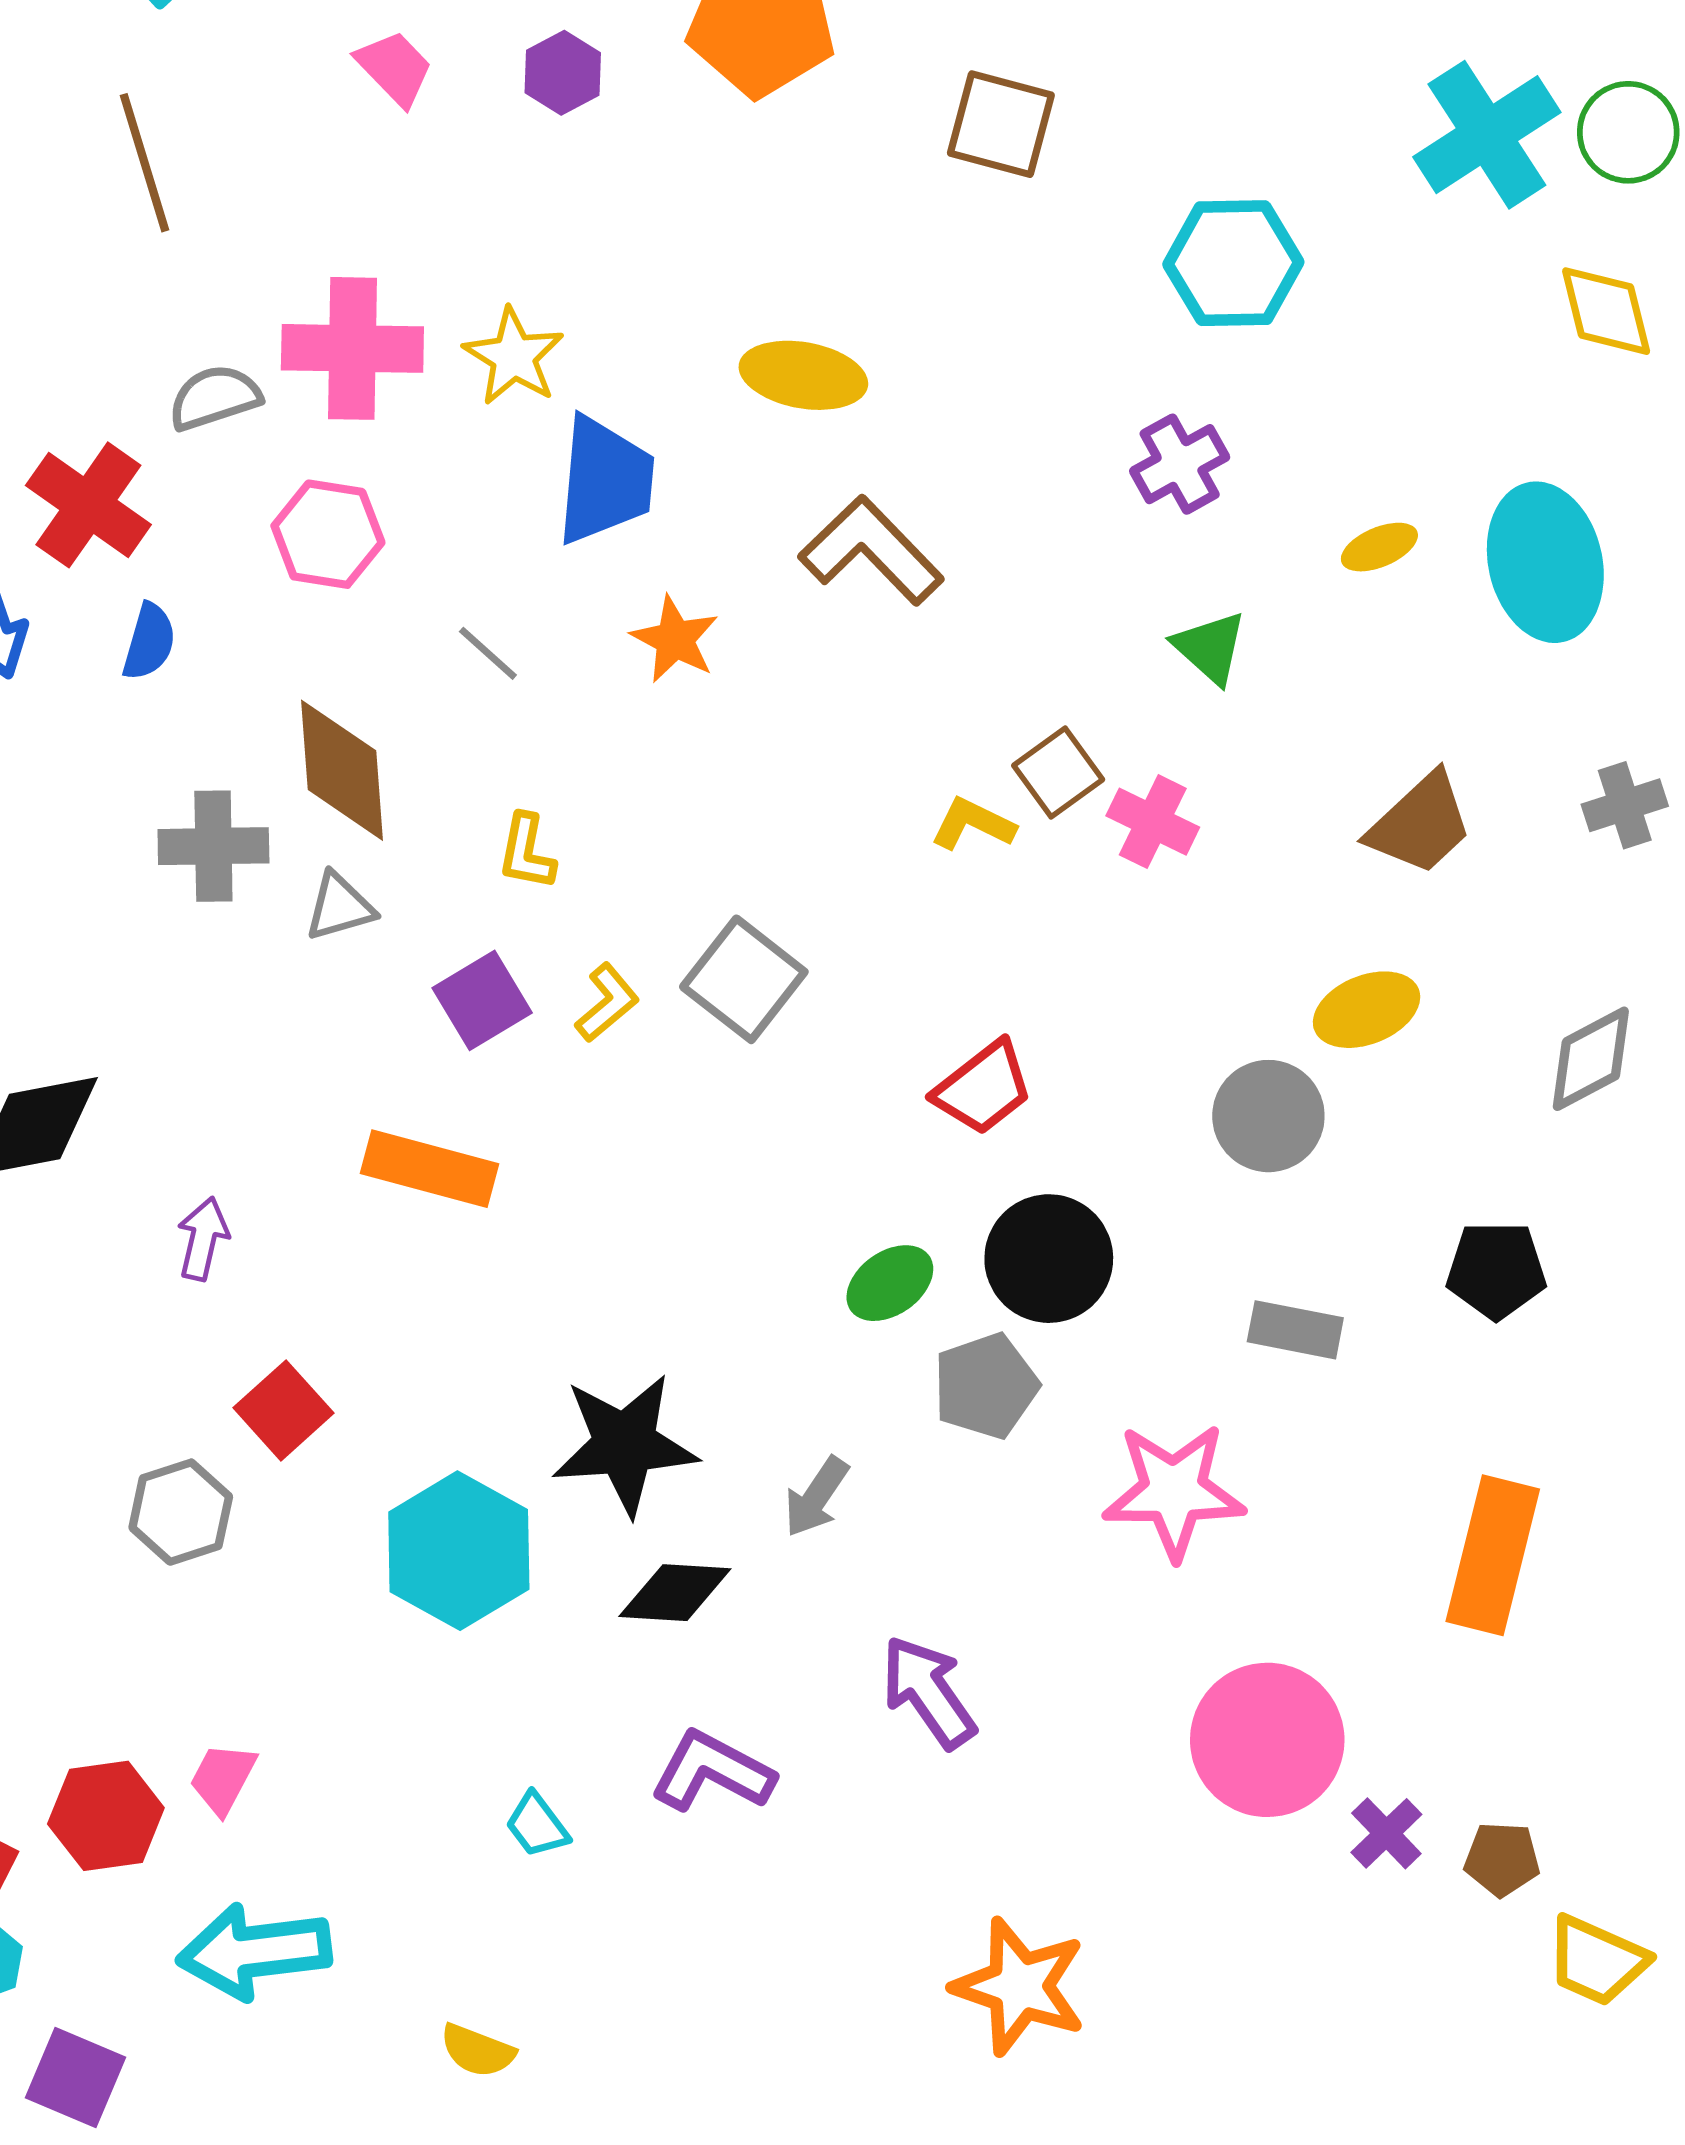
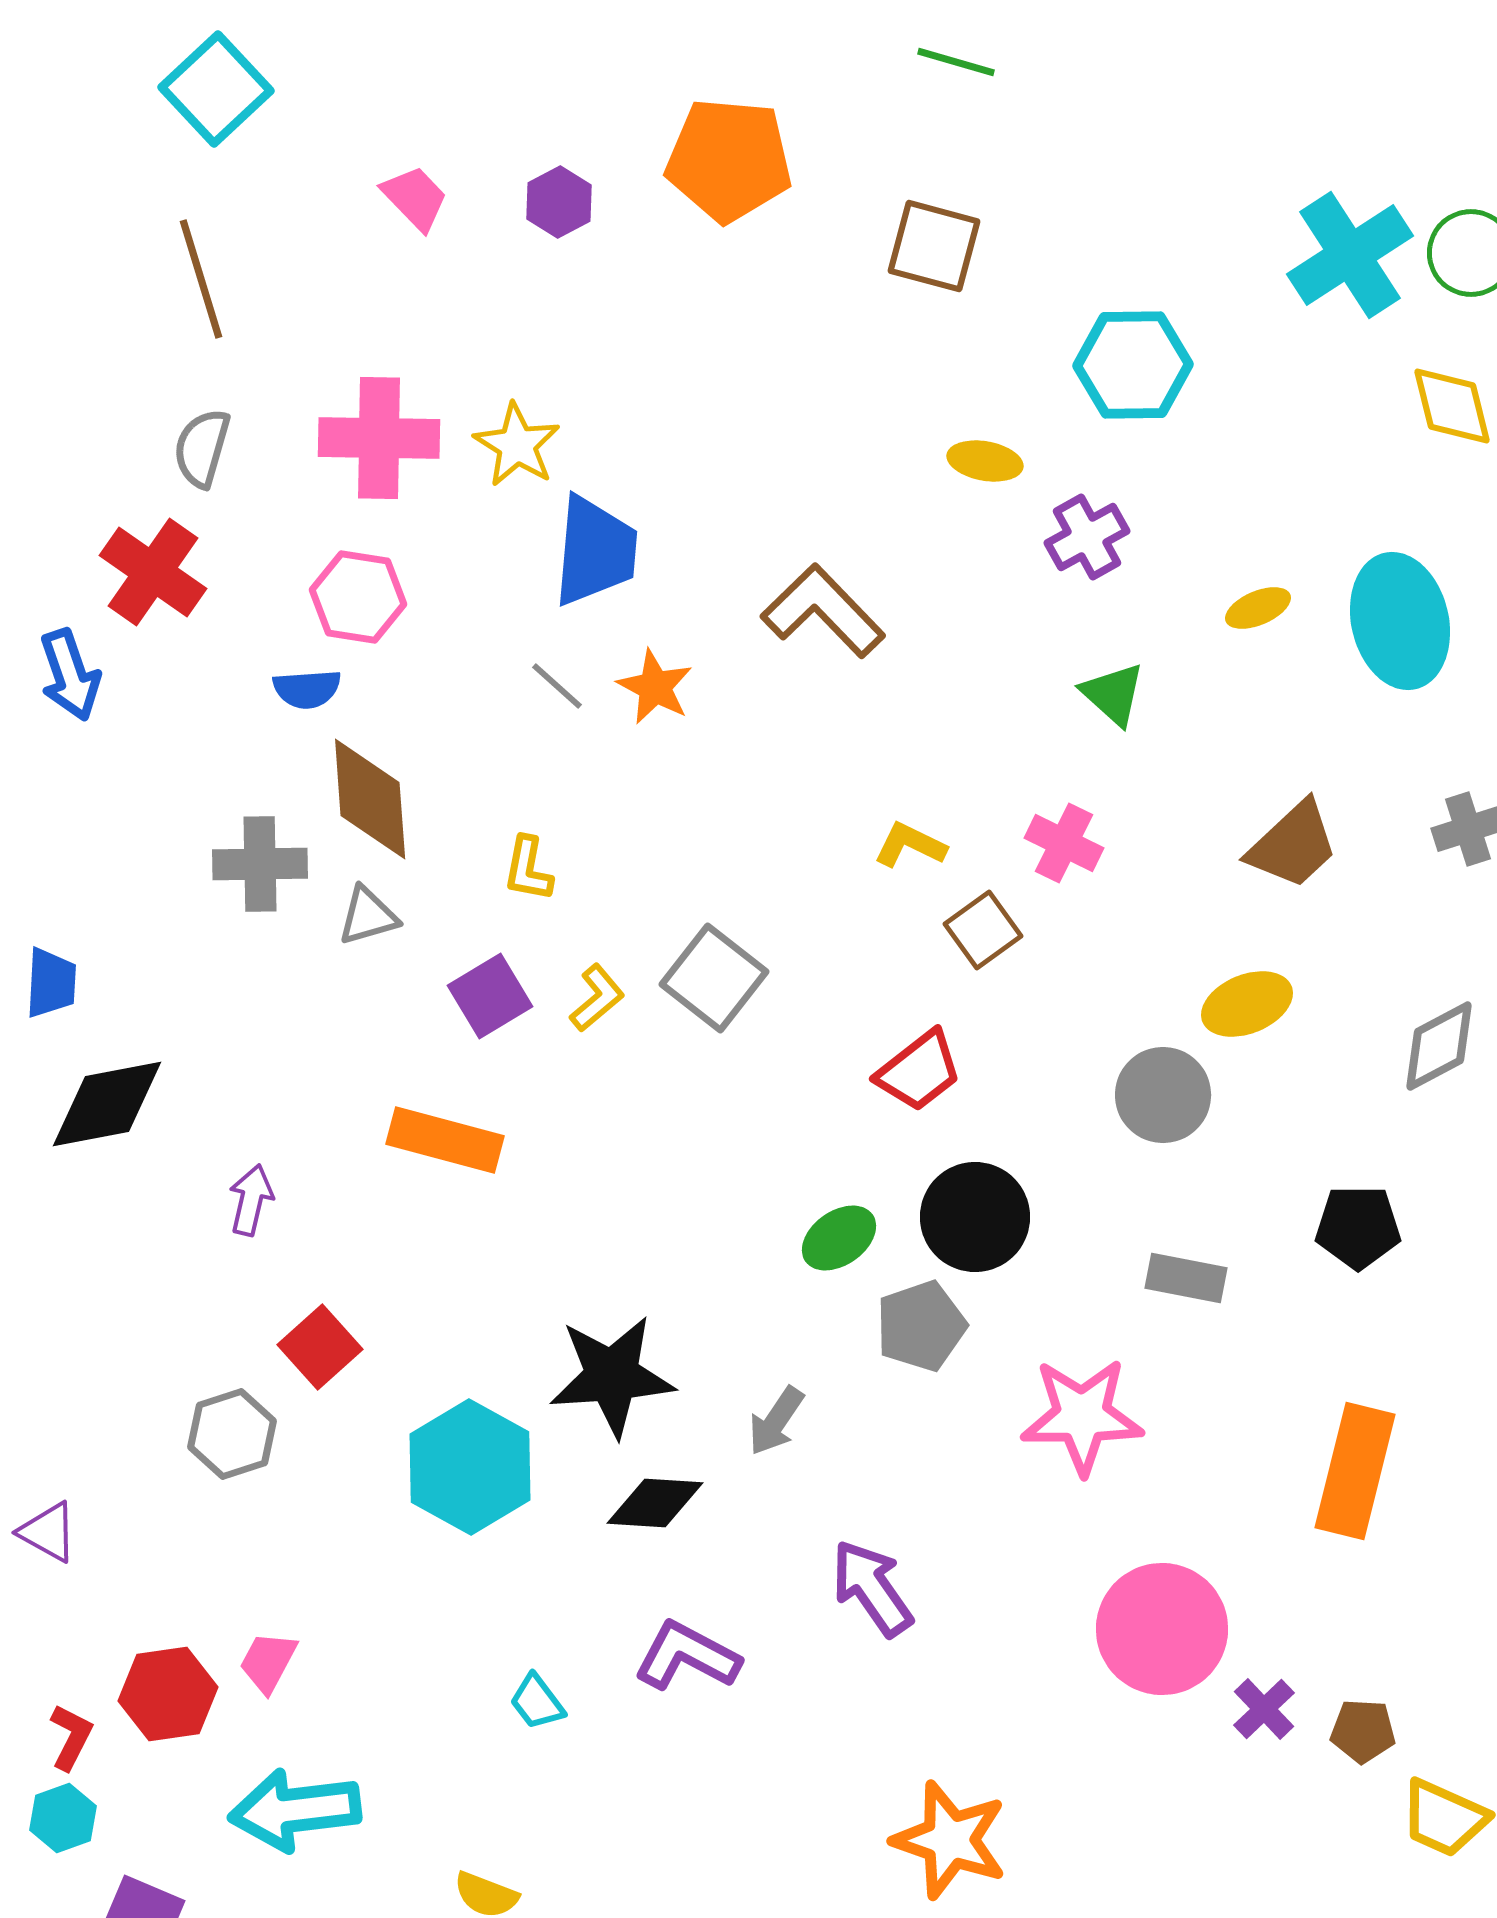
yellow ellipse: (803, 375) -> (985, 461), moved, size x0.7
gray semicircle: (215, 398) -> (202, 448), moved, turned -56
blue semicircle: (149, 642) -> (307, 689), moved, turned 70
gray line: (488, 653) -> (557, 686), moved
brown square: (1058, 773) -> (983, 930), moved

